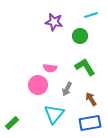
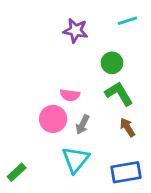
green circle: (80, 36) -> (112, 63), moved
gray arrow: (67, 89) -> (83, 125), moved
brown arrow: (91, 99) -> (127, 127), moved

